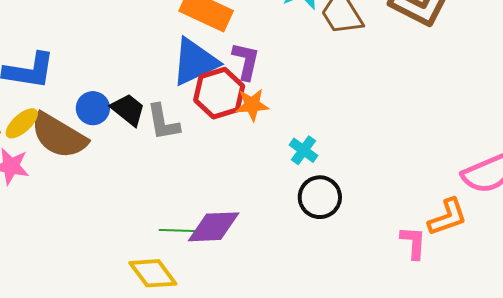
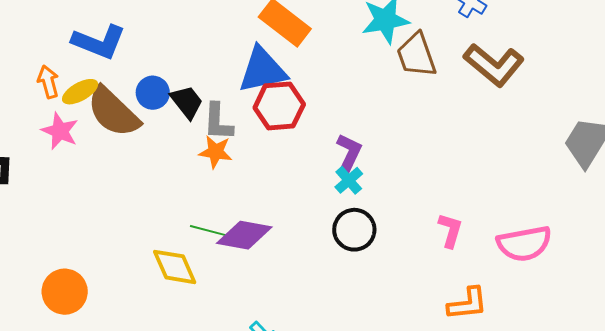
purple L-shape: (246, 61) -> (349, 153), moved
orange star: (252, 105) -> (216, 152), moved
orange L-shape: (448, 217) -> (467, 304), moved
pink L-shape: (413, 243) -> (450, 230), moved

